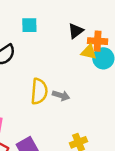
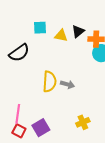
yellow triangle: (89, 52) -> (61, 35), moved

